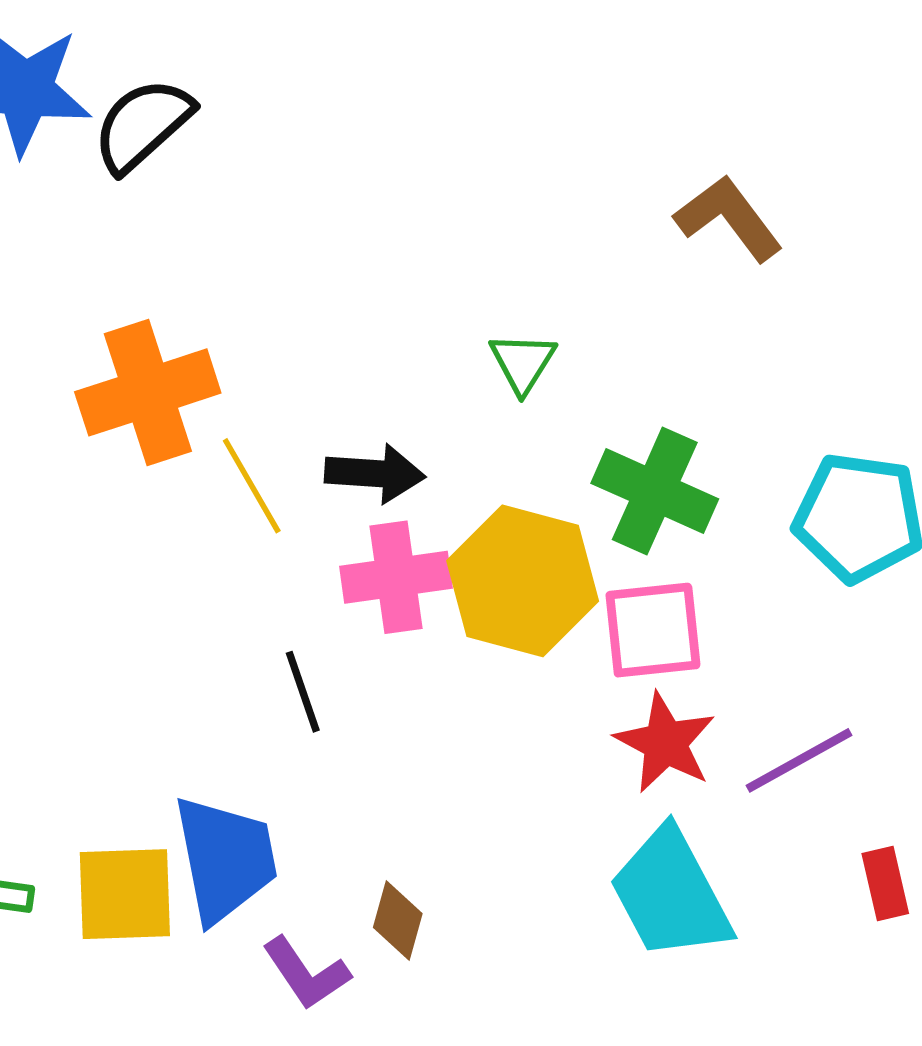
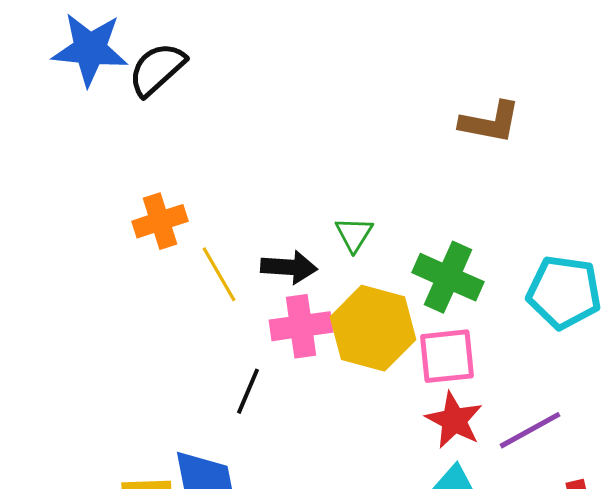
brown L-shape: (729, 218) -> (490, 122), turned 138
green triangle: (523, 363) -> (354, 234), moved
orange cross: (148, 392) -> (160, 221), size x0.7
black line: (303, 692) -> (248, 391), turned 42

